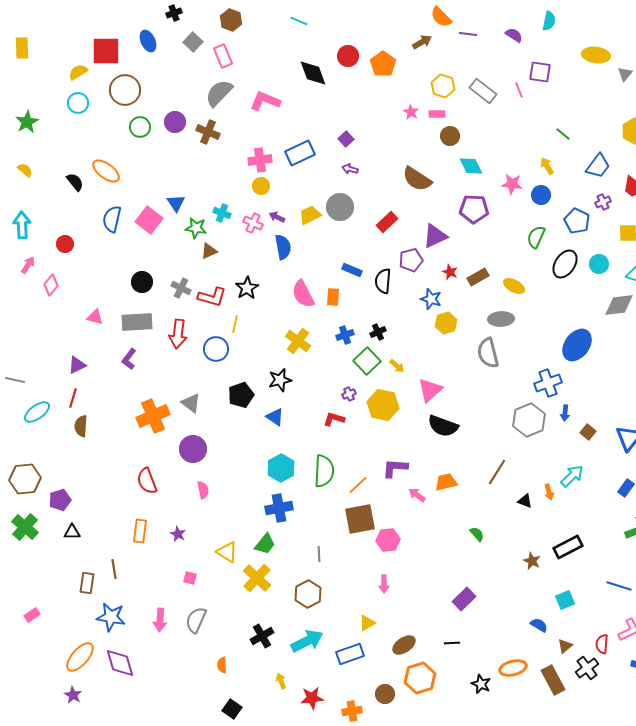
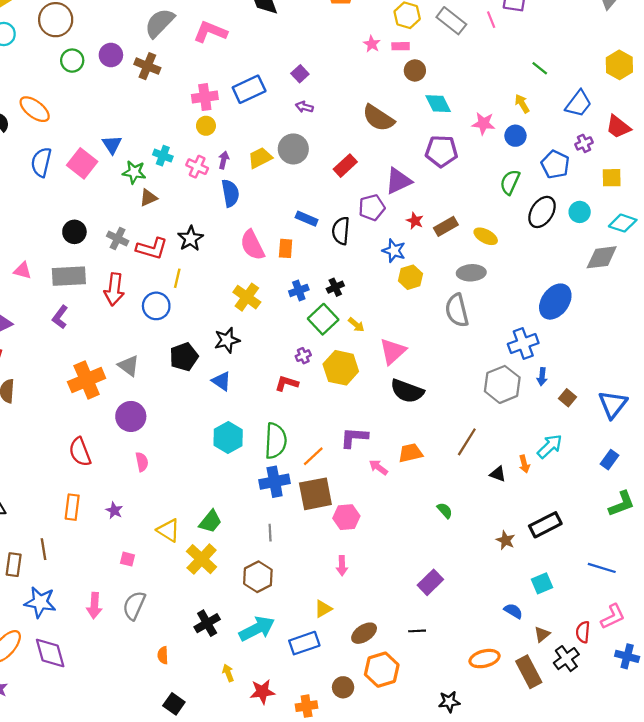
purple arrow: (277, 217) -> (224, 160), turned 77
blue cross: (279, 508) -> (275, 482), moved
black star: (481, 684) -> (449, 702), moved, turned -30

